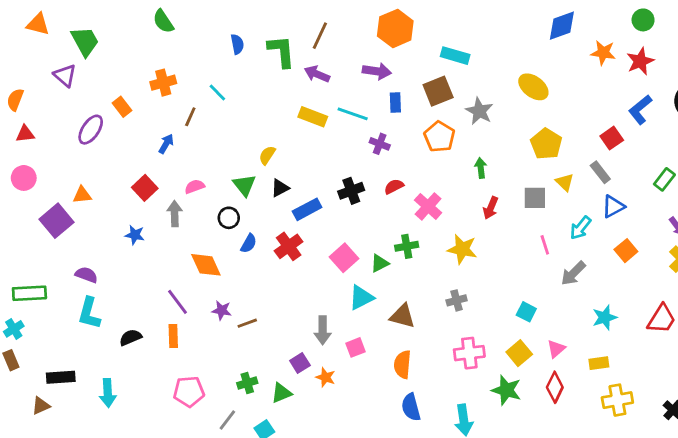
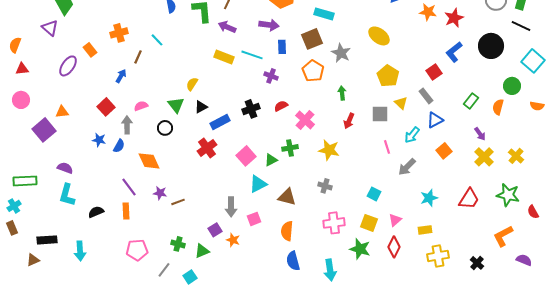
blue semicircle: (249, 243) -> (119, 146), moved
gray cross: (457, 300) -> (325, 186), turned 32
yellow square: (519, 353) -> (369, 223), turned -30
green cross: (247, 383) -> (178, 244), turned 32

